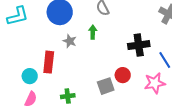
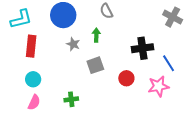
red rectangle: (49, 62) -> (31, 46), moved
gray square: (106, 86) -> (95, 65), moved

